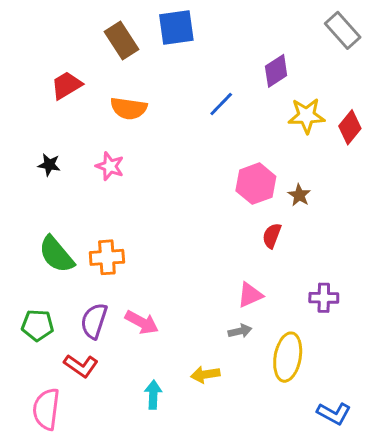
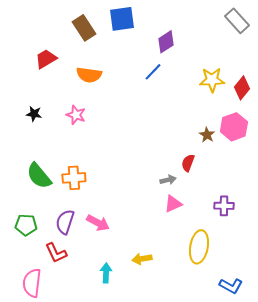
purple diamond: (276, 71) -> (166, 42), moved
pink hexagon: (256, 184) -> (234, 127), moved
gray arrow: (240, 331) -> (168, 180), moved
red L-shape: (81, 366) -> (56, 253), turned 30

